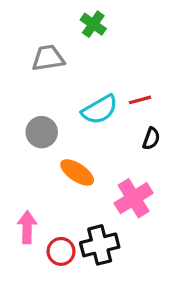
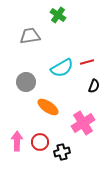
black cross: (100, 245) -> (62, 152), size x0.7
red circle: (61, 251) -> (40, 142), moved

